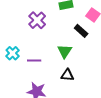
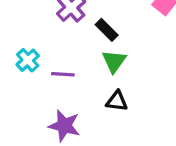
black rectangle: (81, 31) -> (107, 30), moved

